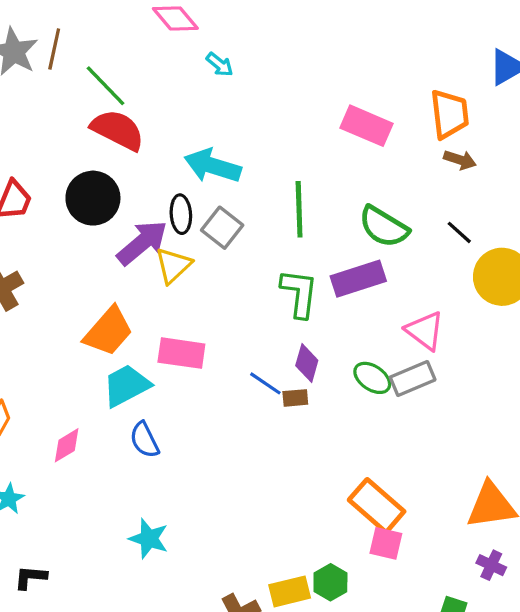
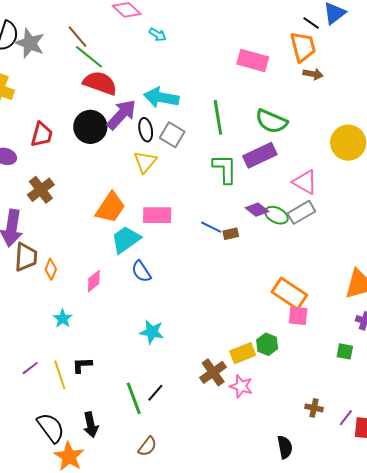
brown line: (54, 49) -> (77, 37), moved, turned -45
black line: (459, 232) -> (311, 23), moved
purple arrow: (142, 243) -> (121, 115), moved
purple diamond: (307, 363) -> (257, 210), moved, turned -60

